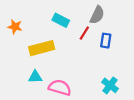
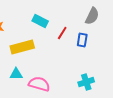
gray semicircle: (97, 15) -> (92, 16), moved
cyan cross: (110, 85) -> (86, 82), turned 35

